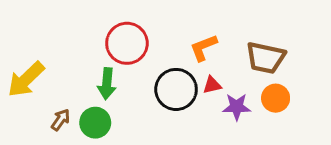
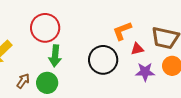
red circle: (127, 43) -> (45, 28), moved
red triangle: (212, 85) -> (137, 49), moved

